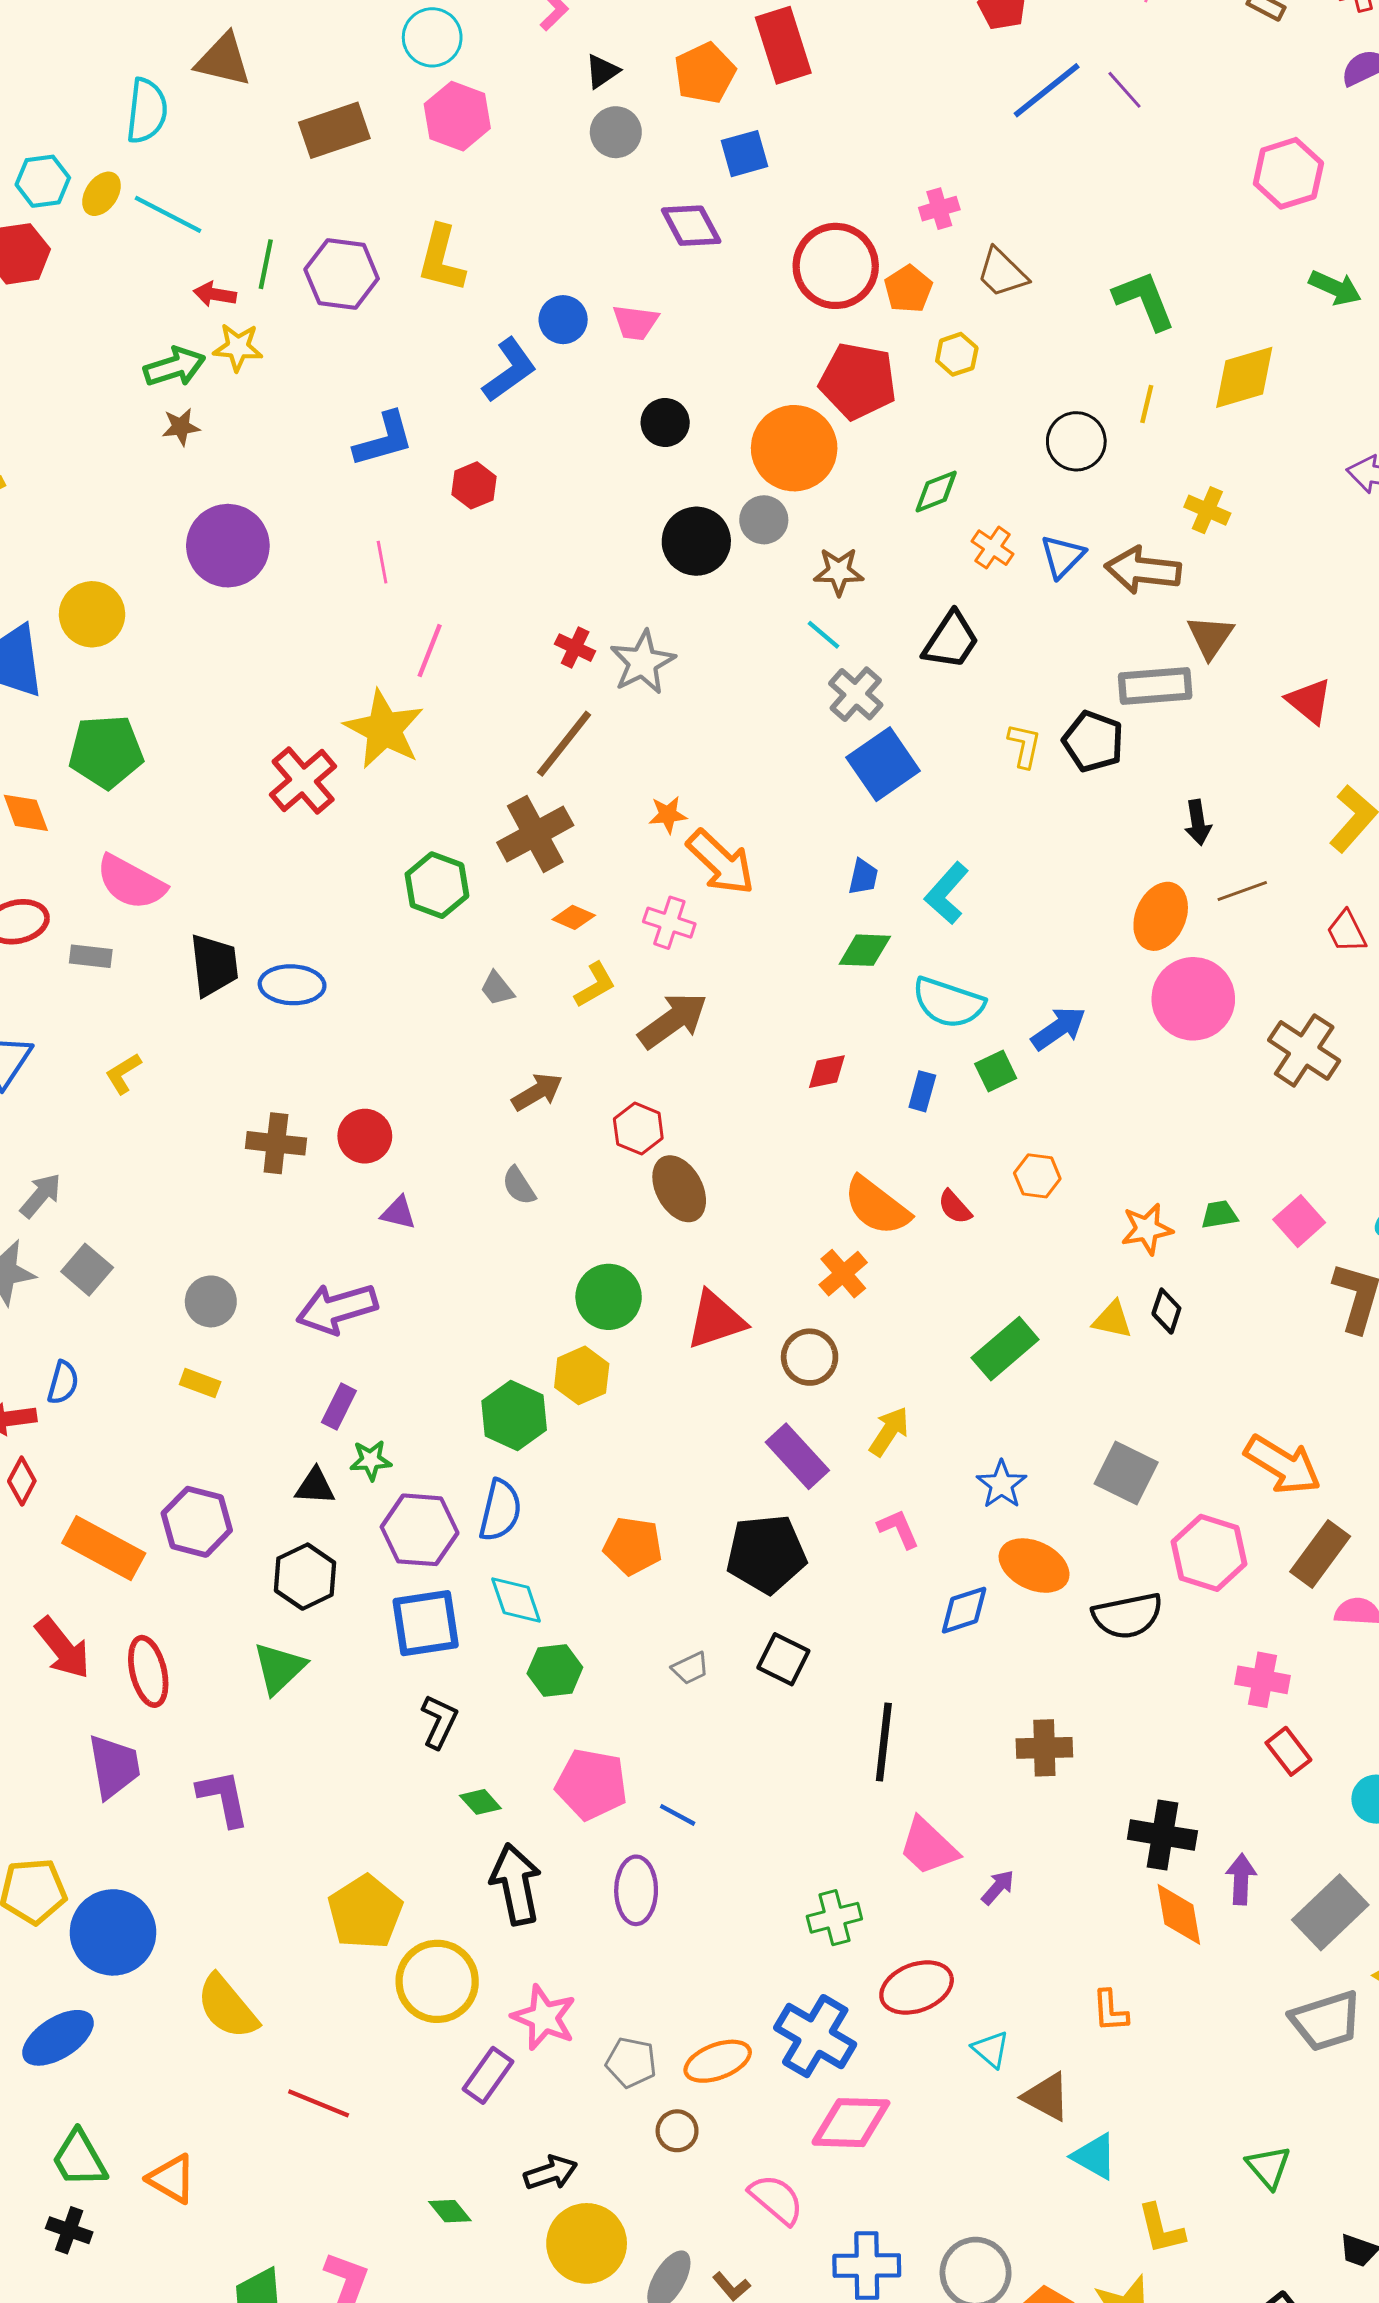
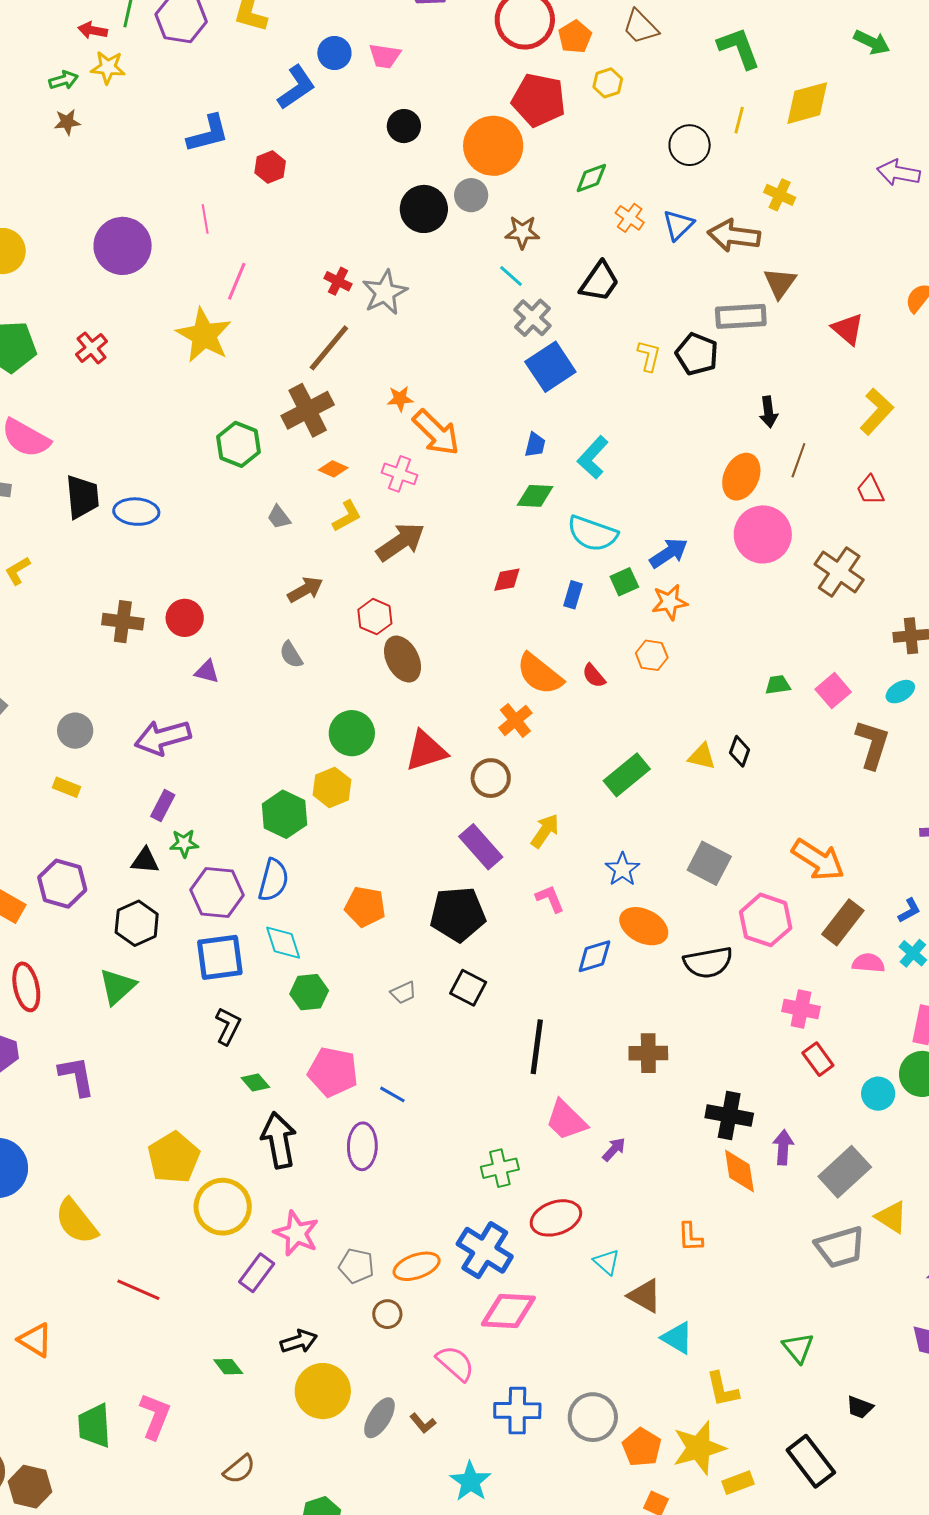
green arrow: (175, 367) -> (64, 80), size x0.7
purple circle: (228, 546) -> (123, 246), moved
red cross: (303, 780) -> (92, 348), moved, size x0.7
brown line: (1242, 891) -> (798, 460), turned -52
orange star: (1147, 1229) -> (670, 602), moved

